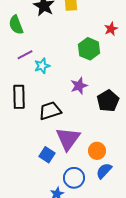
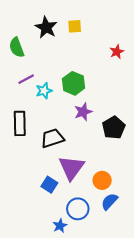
green hexagon: (89, 49) -> (74, 83), moved

